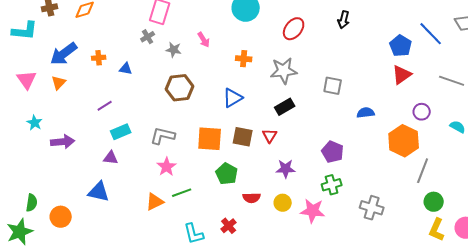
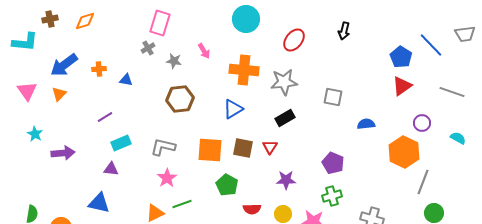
orange cross: (244, 59) -> (244, 70), size x1.8

